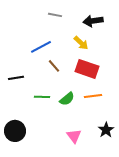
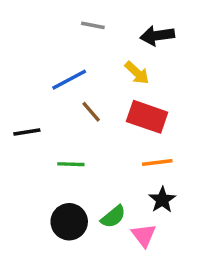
green semicircle: (67, 99) -> (113, 217), moved
black star: (106, 130) -> (162, 200), moved
black circle: (15, 131) -> (69, 222), moved
pink triangle: (74, 136) -> (144, 235), moved

